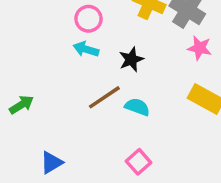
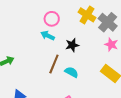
brown line: (104, 97) -> (54, 64), turned -42

